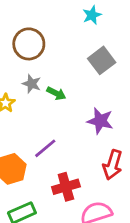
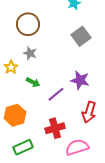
green arrow: (56, 93) -> (33, 82), moved
purple line: (45, 148) -> (56, 94), moved

